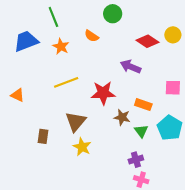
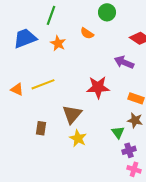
green line: (53, 17) -> (51, 15), turned 42
yellow line: (66, 82) -> (43, 84), moved
brown star: (122, 117) -> (135, 120), moved
green triangle: (141, 131) -> (118, 132), moved

